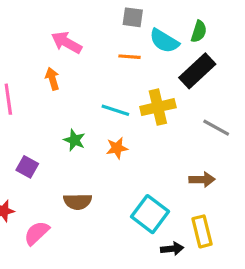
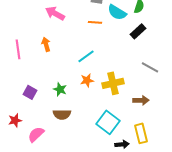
black rectangle: (197, 71) -> (138, 31), size x0.7
orange arrow: (52, 79) -> (46, 44), moved
yellow cross: (158, 107) -> (113, 83), moved
cyan line: (115, 110) -> (86, 56), turned -54
green star: (74, 140) -> (60, 89), moved

